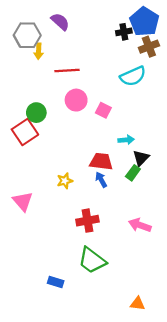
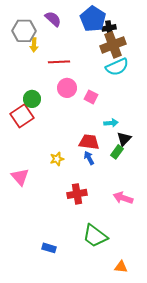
blue pentagon: (144, 22) -> (93, 19), moved
brown cross: (149, 47) -> (113, 45), moved, size x1.4
green trapezoid: (92, 260) -> (95, 236), moved

